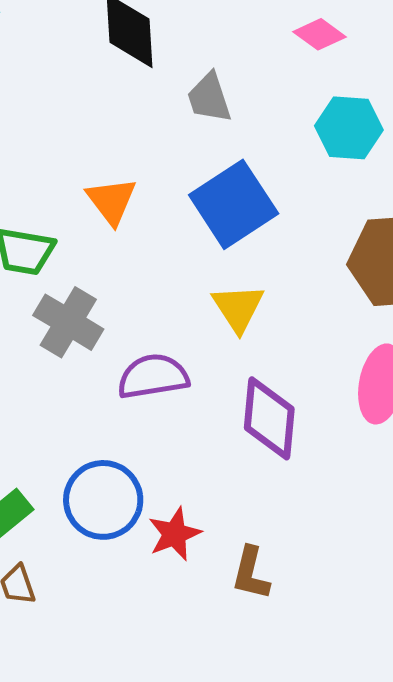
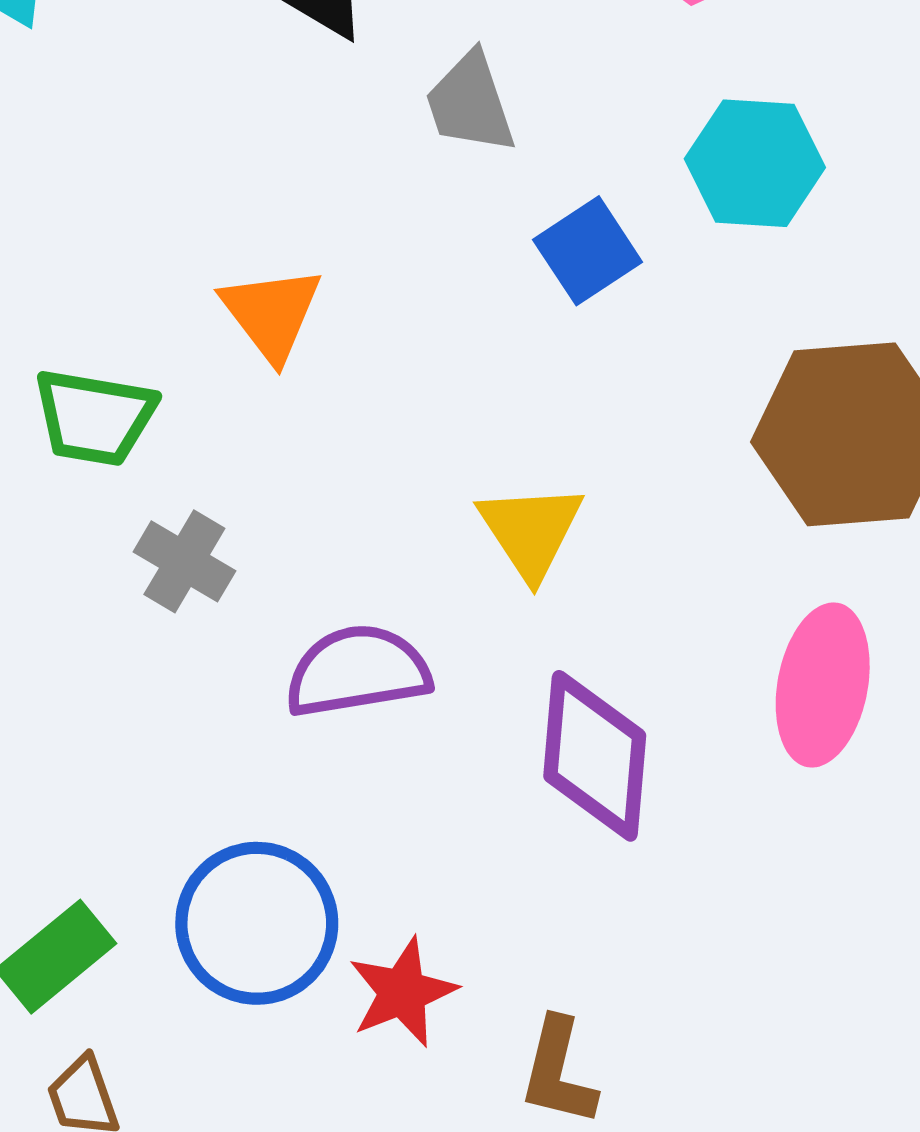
blue square: (234, 204) -> (588, 251), moved, size x0.6
gray cross: (68, 322) -> (184, 561), size x0.7

